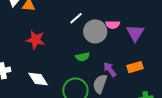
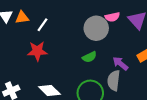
white line: (76, 18) -> (42, 25), moved

